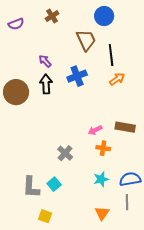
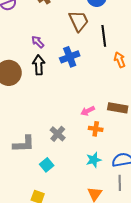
orange arrow: (117, 79) -> (120, 60), moved, turned -77
gray L-shape: (31, 187) -> (24, 144), moved, turned -95

